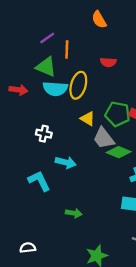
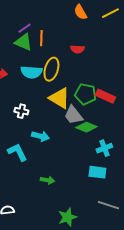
orange semicircle: (99, 20) -> (80, 12), moved
green triangle: (46, 67) -> (23, 42), moved
yellow triangle: (88, 119) -> (59, 98), size x1.6

